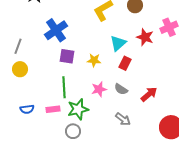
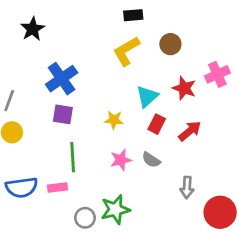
purple square: (67, 56) -> (63, 114), moved
red arrow: (149, 94) -> (190, 131), moved
blue semicircle: (27, 109) -> (22, 187), size x1.6
green star: (78, 109) -> (115, 210), moved
gray arrow: (123, 119) -> (187, 187), moved, turned 56

